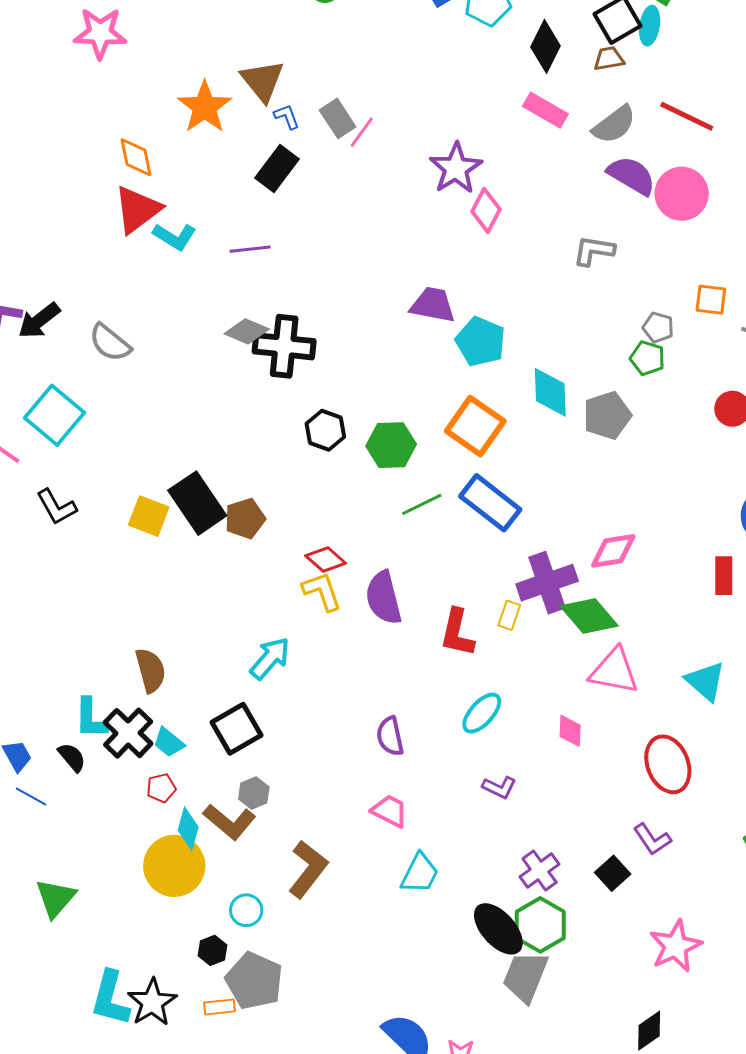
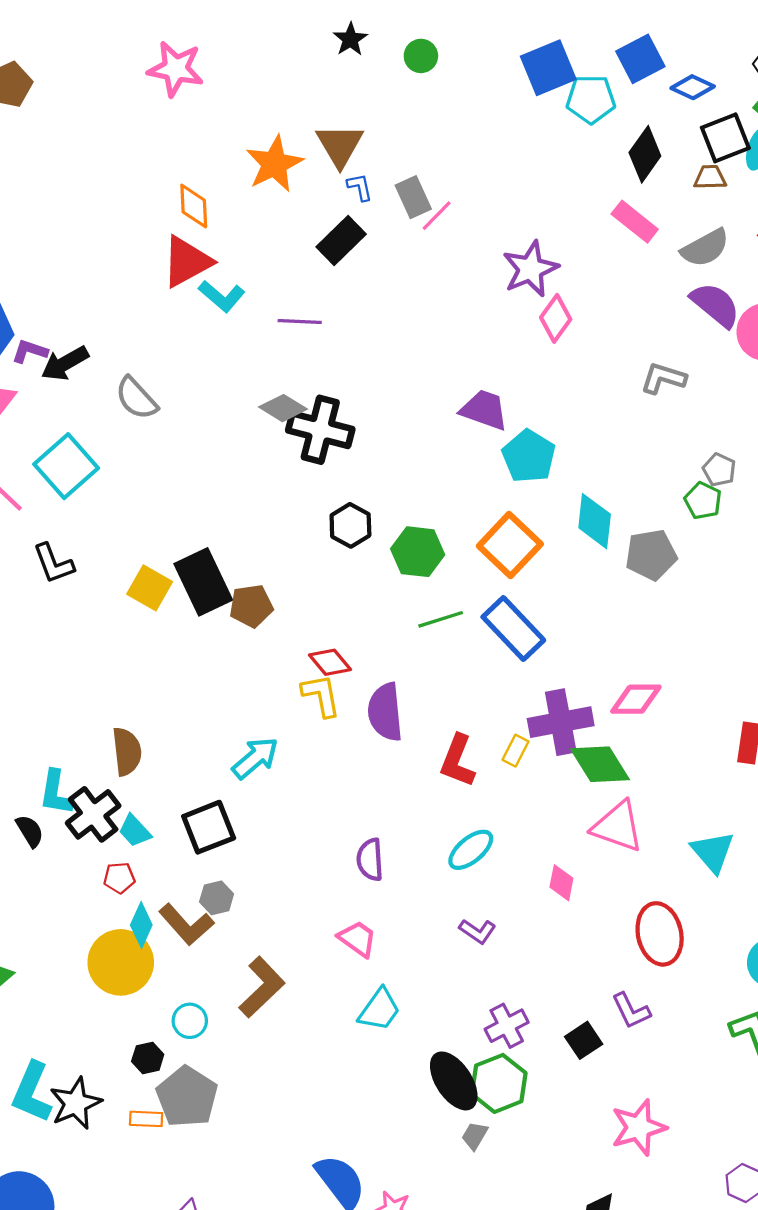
gray trapezoid: (525, 977) -> (475, 1136), size x0.5

